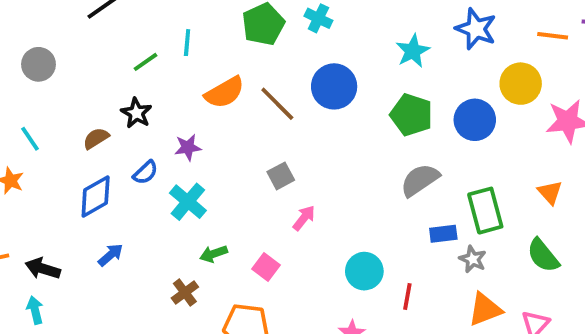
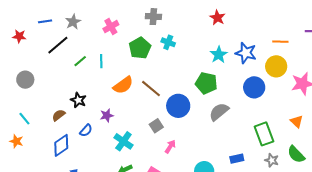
blue star: (476, 29) -> (246, 53), moved
orange line: (553, 36) -> (280, 42), moved
green line: (146, 62) -> (80, 61), moved
blue circle: (334, 86) -> (178, 106), moved
green pentagon: (412, 115) -> (206, 83), moved
gray semicircle: (420, 180) -> (219, 112), moved
cyan cross: (188, 202) -> (123, 141), moved
blue rectangle: (443, 234) -> (237, 159), moved
gray star: (473, 259) -> (272, 160), moved

